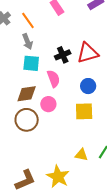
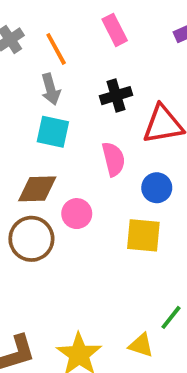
black cross: (63, 55) -> (116, 96), moved
pink semicircle: (53, 79) -> (114, 159), moved
yellow triangle: (81, 155) -> (141, 345), moved

